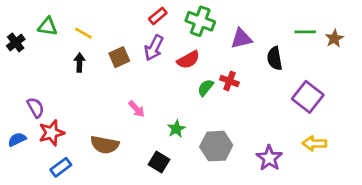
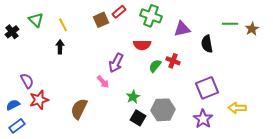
green triangle: (48, 27) -> (36, 20), turned 35
yellow line: (83, 33) -> (63, 25), turned 32
purple arrow: (154, 48) -> (116, 63), moved
brown square: (119, 57) -> (101, 20), moved
red semicircle: (188, 60) -> (142, 45), turned 30
purple square: (308, 97) -> (207, 88), moved, turned 30
brown semicircle: (105, 145) -> (79, 109), turned 105
black square: (159, 162) -> (138, 118), moved
blue rectangle: (61, 167) -> (17, 126), moved

